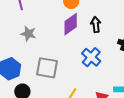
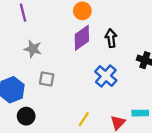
gray square: (47, 68) -> (47, 79), moved, size x0.6

